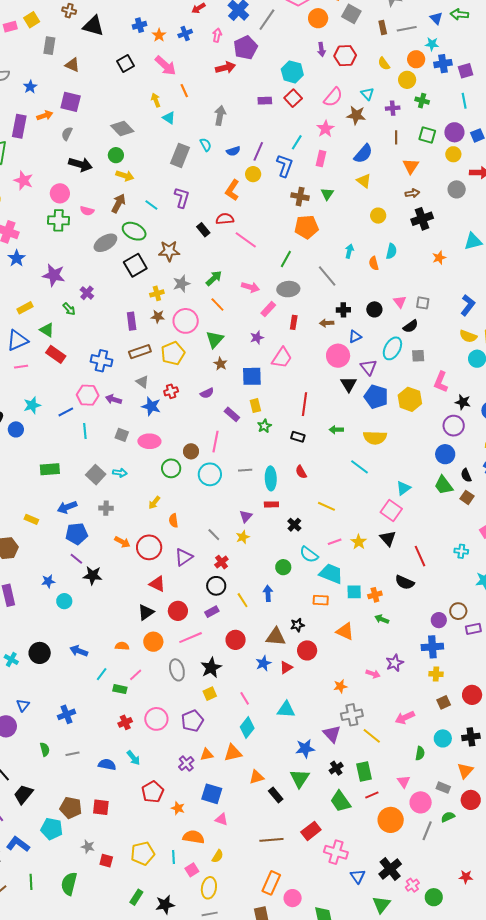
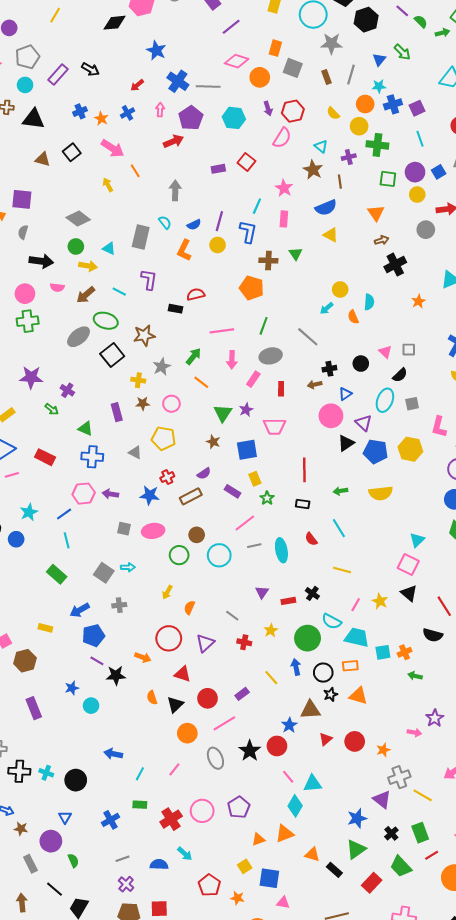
green arrow: (459, 14) -> (402, 52), turned -132
blue triangle: (436, 18) -> (379, 59), turned 32
gray line: (267, 20) -> (208, 87), turned 65
gray line: (407, 29) -> (351, 75), turned -54
brown triangle: (72, 65) -> (43, 159), moved
cyan hexagon: (292, 72) -> (234, 118), moved
pink semicircle: (333, 97) -> (282, 138), moved
green cross: (422, 101) -> (377, 145), size x1.5
brown star: (356, 115) -> (313, 170), turned 30
cyan triangle: (169, 118) -> (109, 248), moved
brown line: (396, 137) -> (340, 182), moved
blue semicircle: (363, 154) -> (326, 208), turned 35
orange L-shape: (232, 190) -> (184, 250), moved
brown arrow: (118, 203) -> (86, 295), turned -150
pink semicircle: (87, 211) -> (57, 287), moved
yellow circle: (378, 216) -> (340, 289), moved
orange pentagon: (307, 227) -> (252, 288), moved, turned 30
black rectangle: (203, 230) -> (175, 309), turned -32
pink line: (246, 240) -> (222, 331), moved, turned -35
cyan arrow: (349, 251) -> (327, 308), turned -136
pink arrow: (250, 287) -> (232, 360), turned 84
yellow cross: (157, 293) -> (138, 380), turned 32
pink circle: (186, 321) -> (171, 404), size x0.7
green triangle: (47, 330) -> (85, 429), moved
green triangle: (215, 339) -> (223, 413), moved
brown rectangle: (140, 352) -> (191, 496), moved
yellow pentagon: (173, 353) -> (164, 438), turned -30
pink trapezoid: (282, 358) -> (274, 426), turned 65
gray triangle: (142, 382) -> (135, 452), moved
black triangle: (349, 384) -> (346, 443), turned 36
cyan line: (85, 431) -> (67, 540), moved
pink line: (216, 442) -> (245, 523), moved, turned 50
cyan line: (359, 467) -> (339, 528), moved, turned 30
green rectangle: (50, 469) -> (57, 574), turned 54
red rectangle: (271, 504) -> (288, 601), moved
orange semicircle: (173, 521) -> (189, 608), turned 40
yellow star: (243, 537) -> (271, 630), moved
orange arrow: (122, 542) -> (143, 657), moved
pink line: (335, 542) -> (356, 605), turned -32
red cross: (221, 562) -> (244, 642), turned -32
green circle: (283, 567) -> (308, 638), size x1.6
black circle: (216, 586) -> (323, 673), moved
orange triangle: (345, 631) -> (358, 696), moved
red circle: (236, 640) -> (277, 746), moved
orange semicircle: (122, 646) -> (152, 698), moved, turned -104
red circle: (307, 650) -> (355, 741), moved
black circle: (40, 653) -> (76, 780), moved
blue star: (263, 663) -> (289, 725), moved
green rectangle: (120, 689) -> (140, 805), moved
yellow square: (210, 694) -> (245, 866), moved
cyan triangle: (286, 709) -> (313, 784), moved
red cross: (125, 722) -> (171, 819), size x1.5
green semicircle: (45, 749) -> (73, 861), moved
purple cross: (186, 764) -> (126, 884), moved
orange triangle: (257, 777) -> (312, 855), turned 42
green triangle: (300, 778) -> (356, 849), turned 30
red rectangle: (311, 831) -> (372, 883), moved

